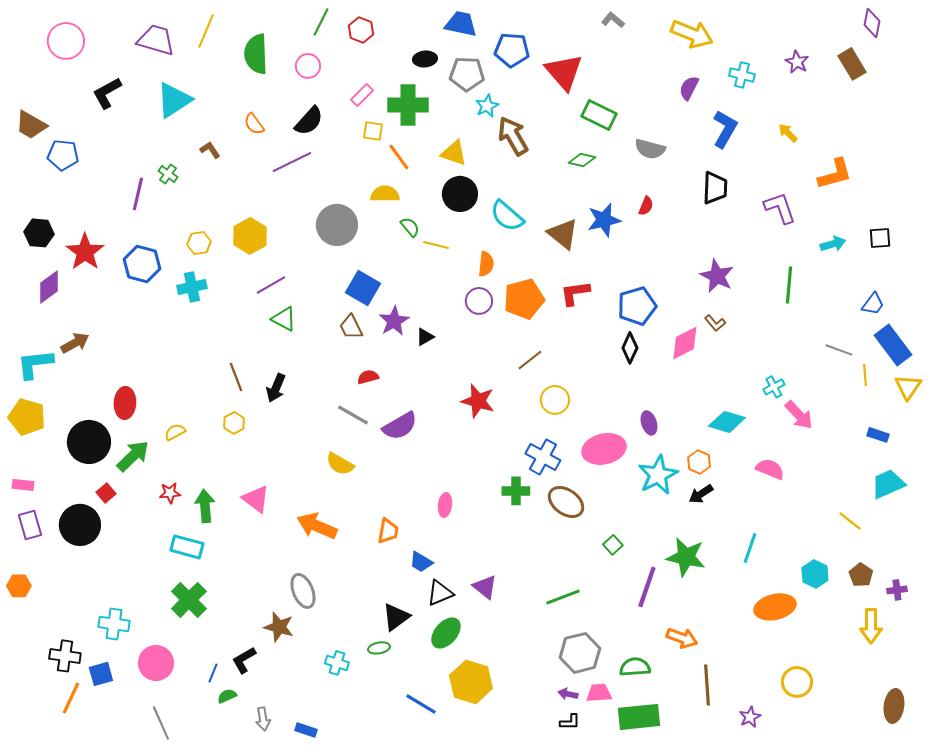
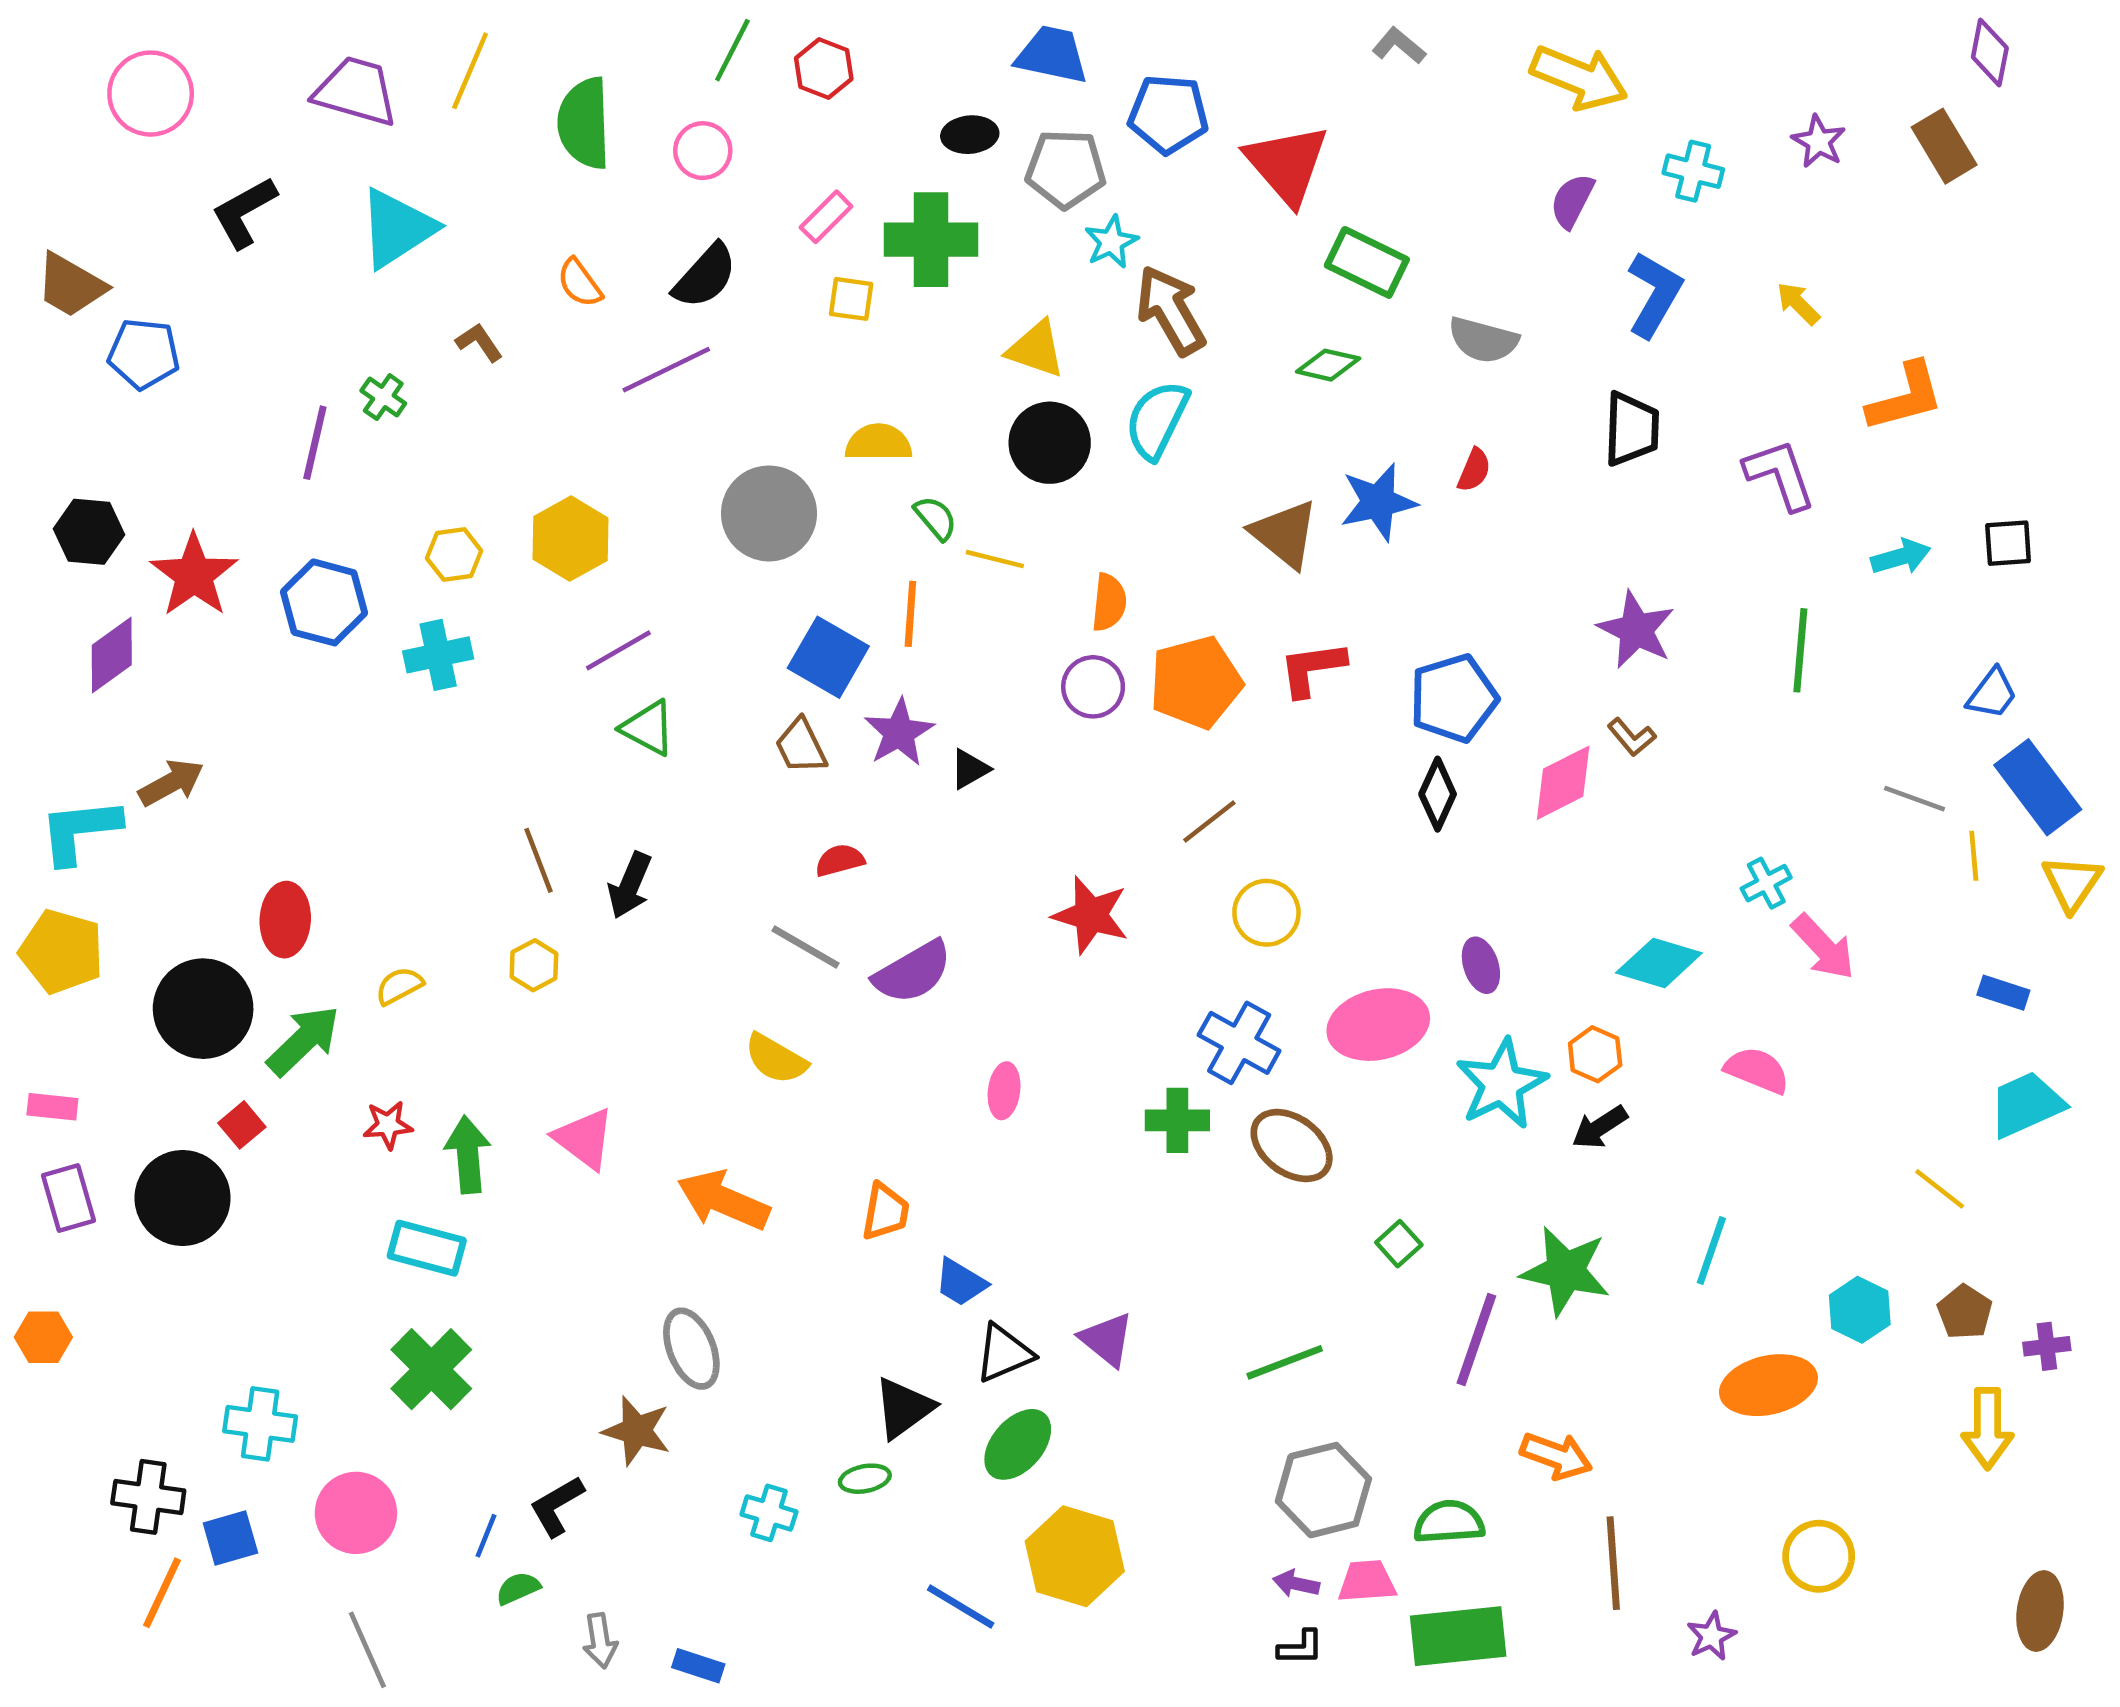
orange line: (399, 157) -> (910, 614), moved, turned 40
cyan semicircle: (507, 216) -> (1157, 420), moved, turned 75
pink ellipse: (445, 505) -> (1004, 1091), moved

